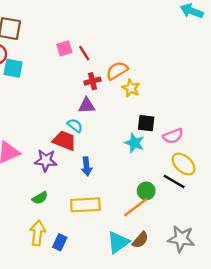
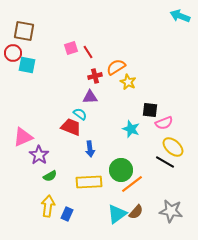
black square: (146, 123) -> (150, 110), moved
purple star: (46, 161) -> (39, 155), moved, turned 30
green circle: (146, 191) -> (121, 170), moved, size x1.5

